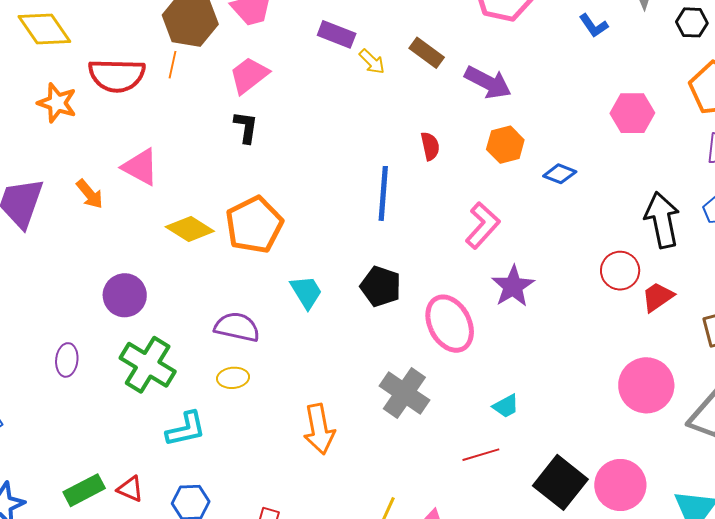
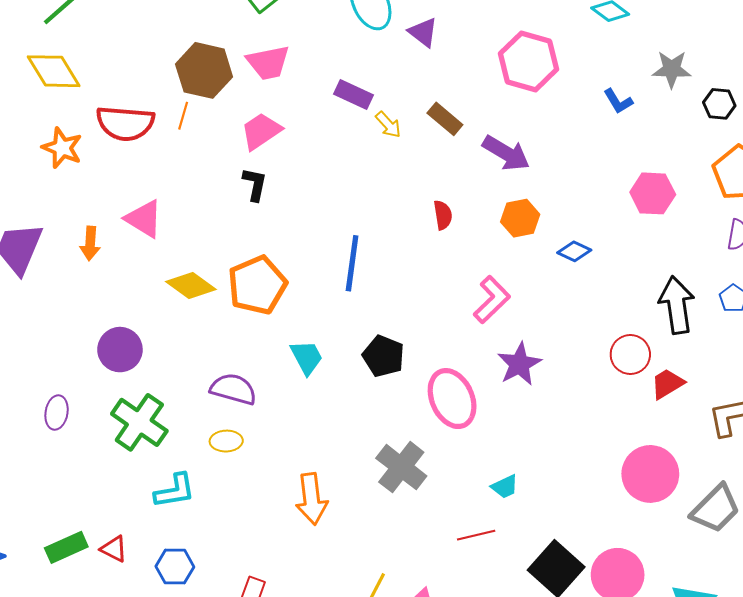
blue line: (383, 193) -> (352, 263), moved
orange arrow: (90, 194) -> (90, 243), turned 40

